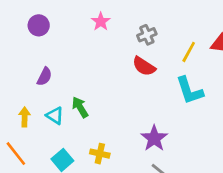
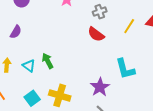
purple semicircle: (44, 77) -> (16, 32), moved
cyan L-shape: (190, 91) -> (125, 69), moved
yellow cross: (100, 154) -> (60, 95), size x1.5

